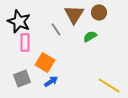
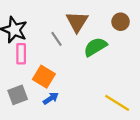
brown circle: (99, 12) -> (121, 22), moved
green semicircle: (90, 36) -> (95, 47), size x1.5

